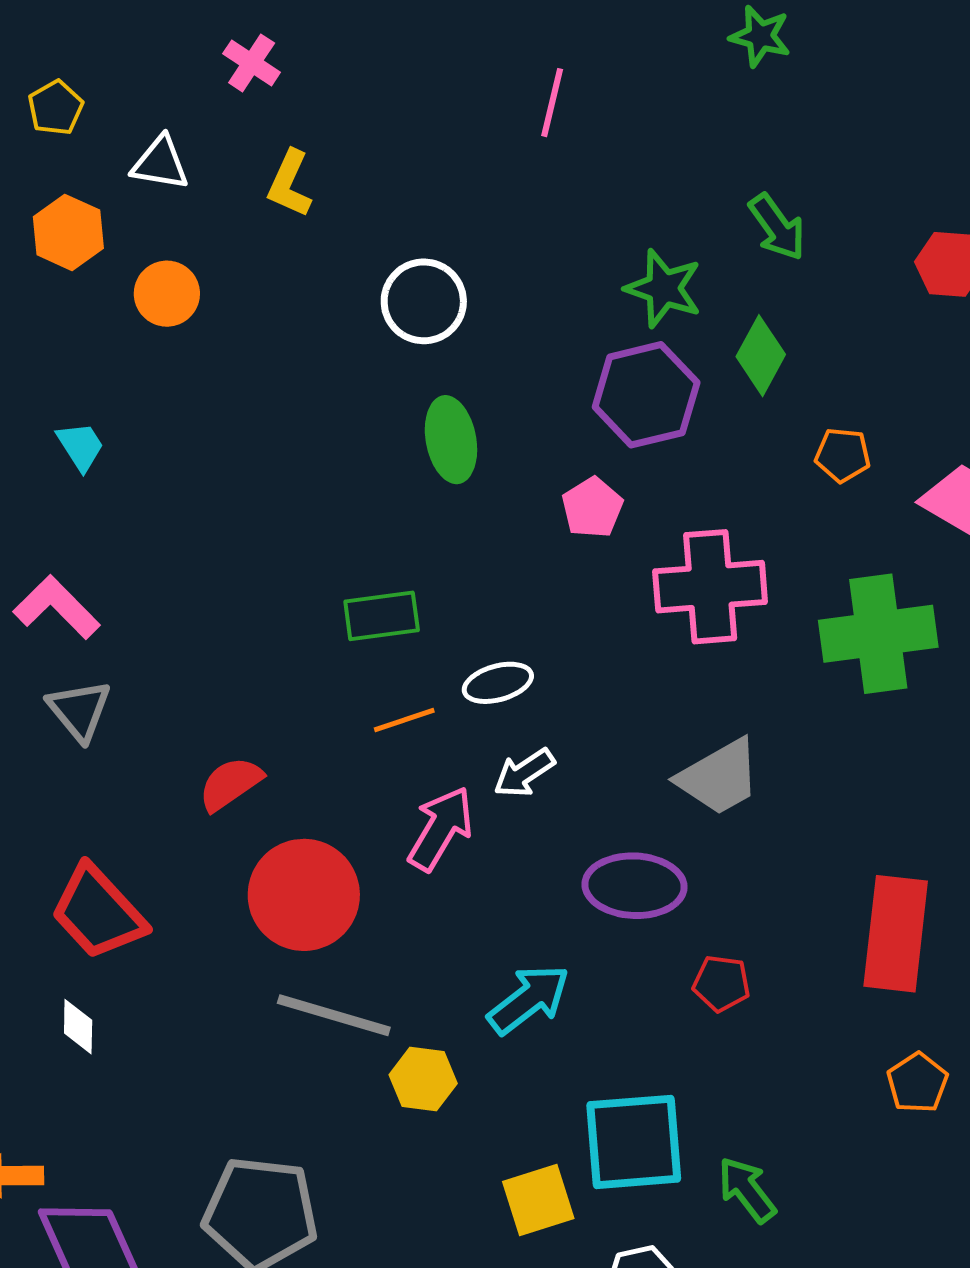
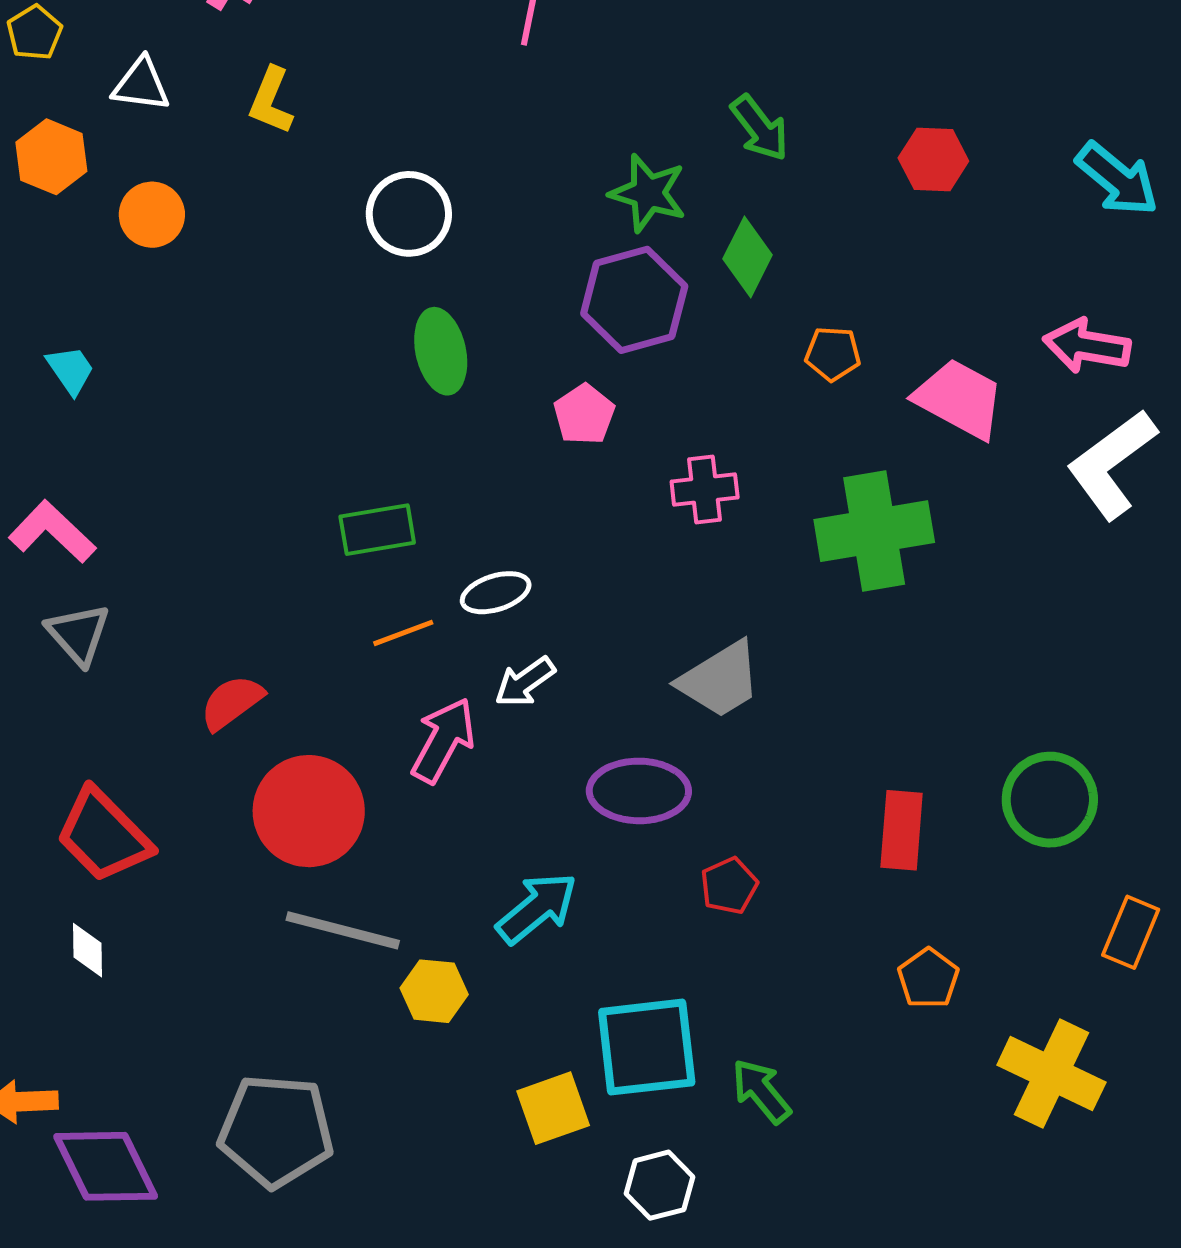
pink cross: (710, 587) -> (705, 490), size x0.6
red rectangle: (896, 934) -> (902, 830), size x0.7
red pentagon: (721, 983) -> (729, 886), turned -30

